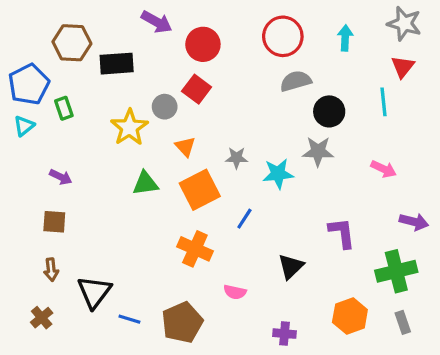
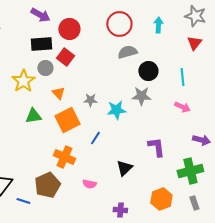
black rectangle: (117, 64) -> (41, 44), moved
cyan line: (384, 102) -> (182, 77), moved
brown pentagon: (182, 322) -> (47, 185), moved

